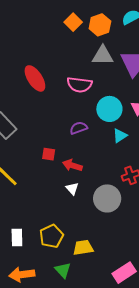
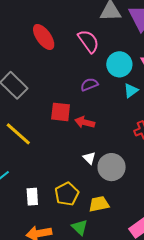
pink semicircle: (80, 85) -> (88, 41), turned -130
red square: (49, 154) -> (61, 112), size x1.5
white triangle: (72, 189) -> (89, 158), moved
gray circle: (107, 198) -> (112, 167), moved

